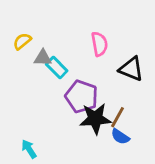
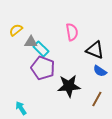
purple pentagon: (82, 97) -> (43, 68), moved
brown line: (117, 117) -> (97, 99), moved
blue semicircle: (120, 137) -> (100, 71), moved

